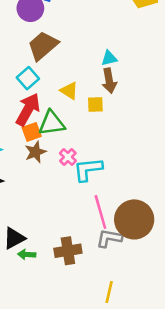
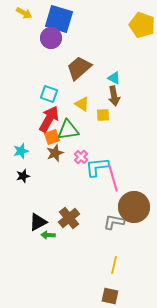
brown trapezoid: (43, 46) -> (79, 68), moved
cyan triangle: (109, 58) -> (114, 78), turned 40
cyan square: (28, 78) -> (49, 94), turned -30
pink line: (100, 212) -> (113, 178), moved
brown cross: (68, 251) -> (69, 218), moved, turned -30

